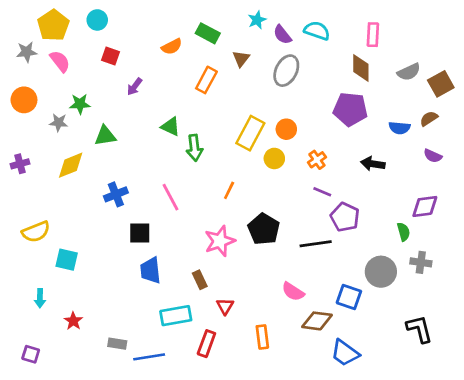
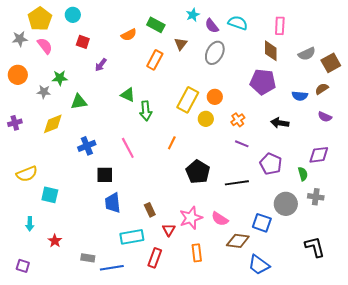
purple pentagon: (345, 217) -> (271, 164), moved
pink star: (220, 241) -> (191, 218), moved

